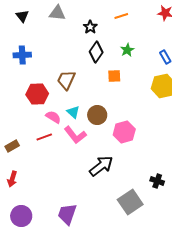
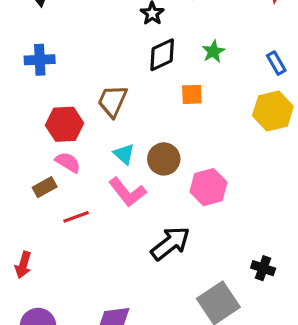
black diamond: (96, 52) -> (162, 55), turned 30
pink semicircle: (53, 117) -> (68, 162), moved
red line: (44, 137) -> (76, 217), moved
brown rectangle: (12, 146) -> (45, 187), moved

